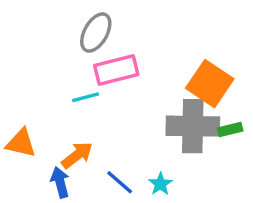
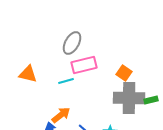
orange square: (210, 84) -> (124, 73), moved, size x0.6
orange triangle: (21, 143) -> (28, 74), moved

